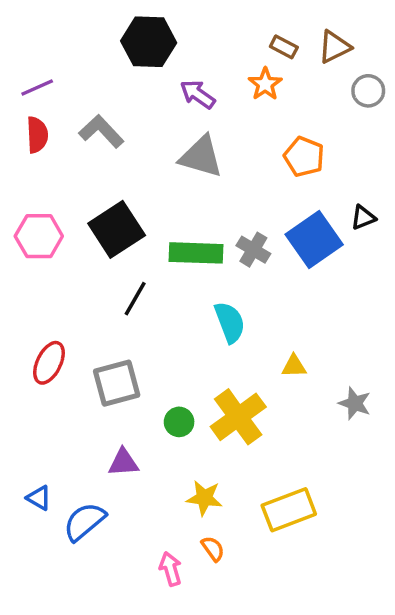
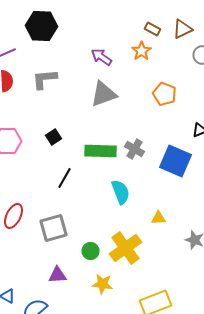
black hexagon: (149, 42) -> (42, 26), moved
gray L-shape: (101, 131) -> (44, 79), turned -52
gray triangle: (201, 157) -> (104, 94), turned -36
black square: (117, 229) -> (54, 137), size x0.5
blue square: (314, 239) -> (176, 161), moved, turned -32
yellow star: (204, 498) -> (102, 284), moved

